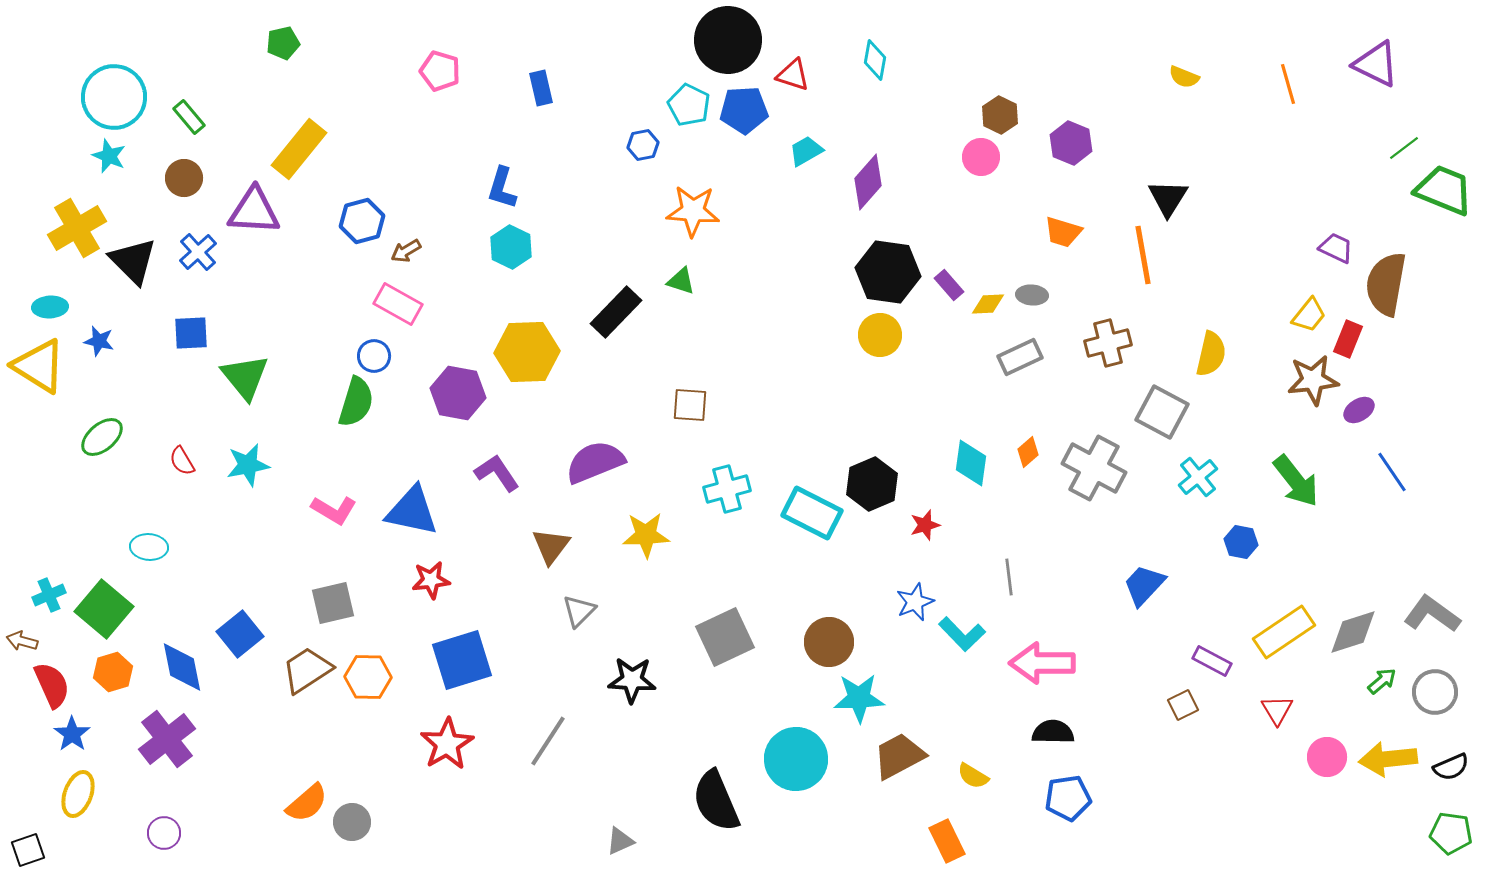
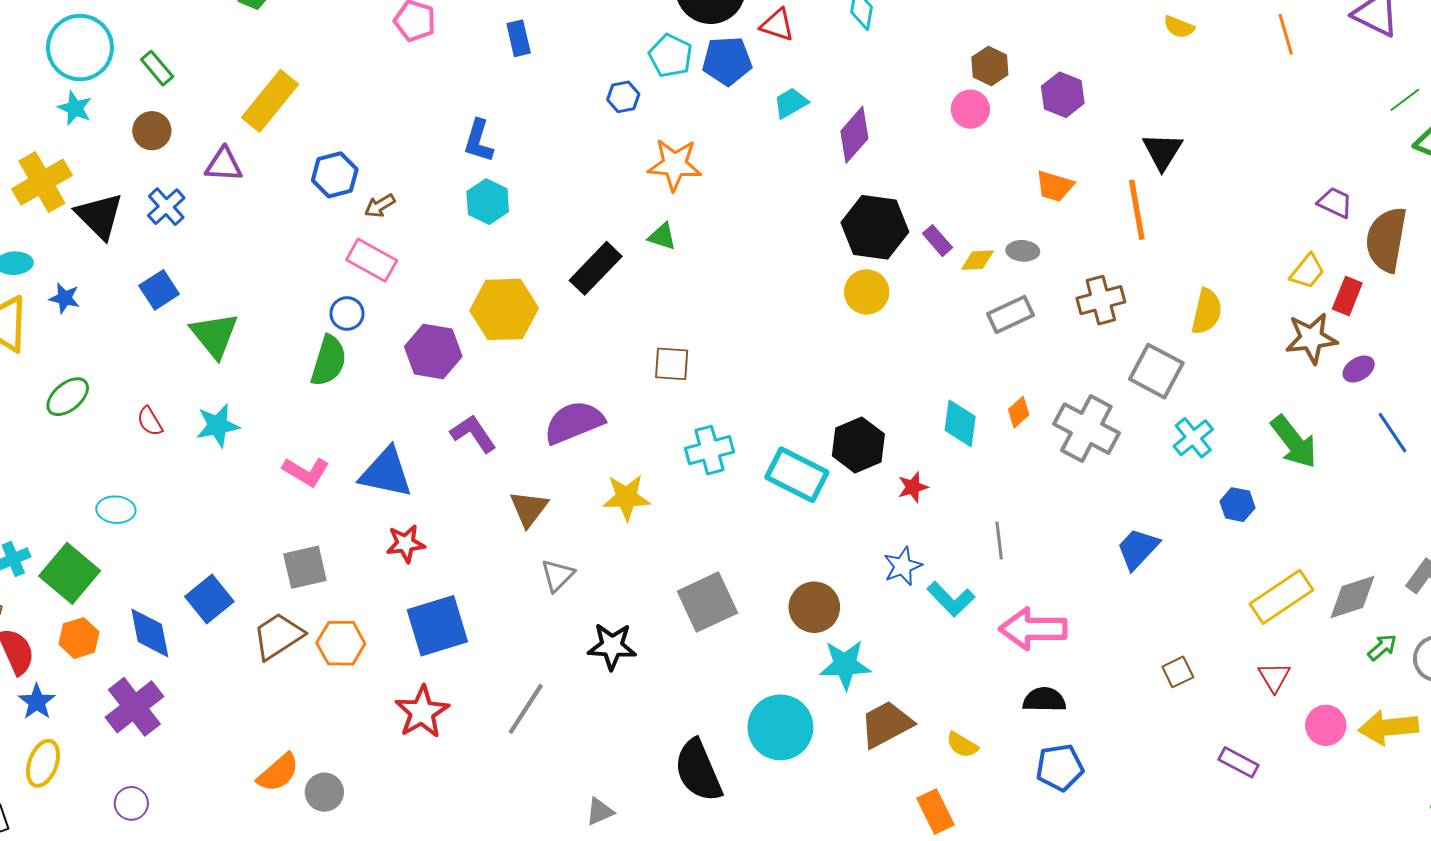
purple triangle: (254, 211) -> (224, 165), size x0.7
blue square: (191, 333) -> (159, 290), turned -30
purple rectangle: (1212, 661) -> (1238, 762), moved

